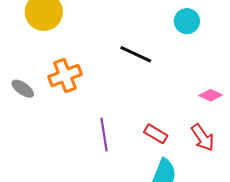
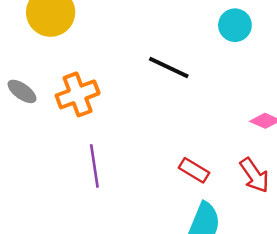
gray ellipse: (23, 89) -> (22, 91), moved
purple line: (104, 135) -> (94, 166), moved

